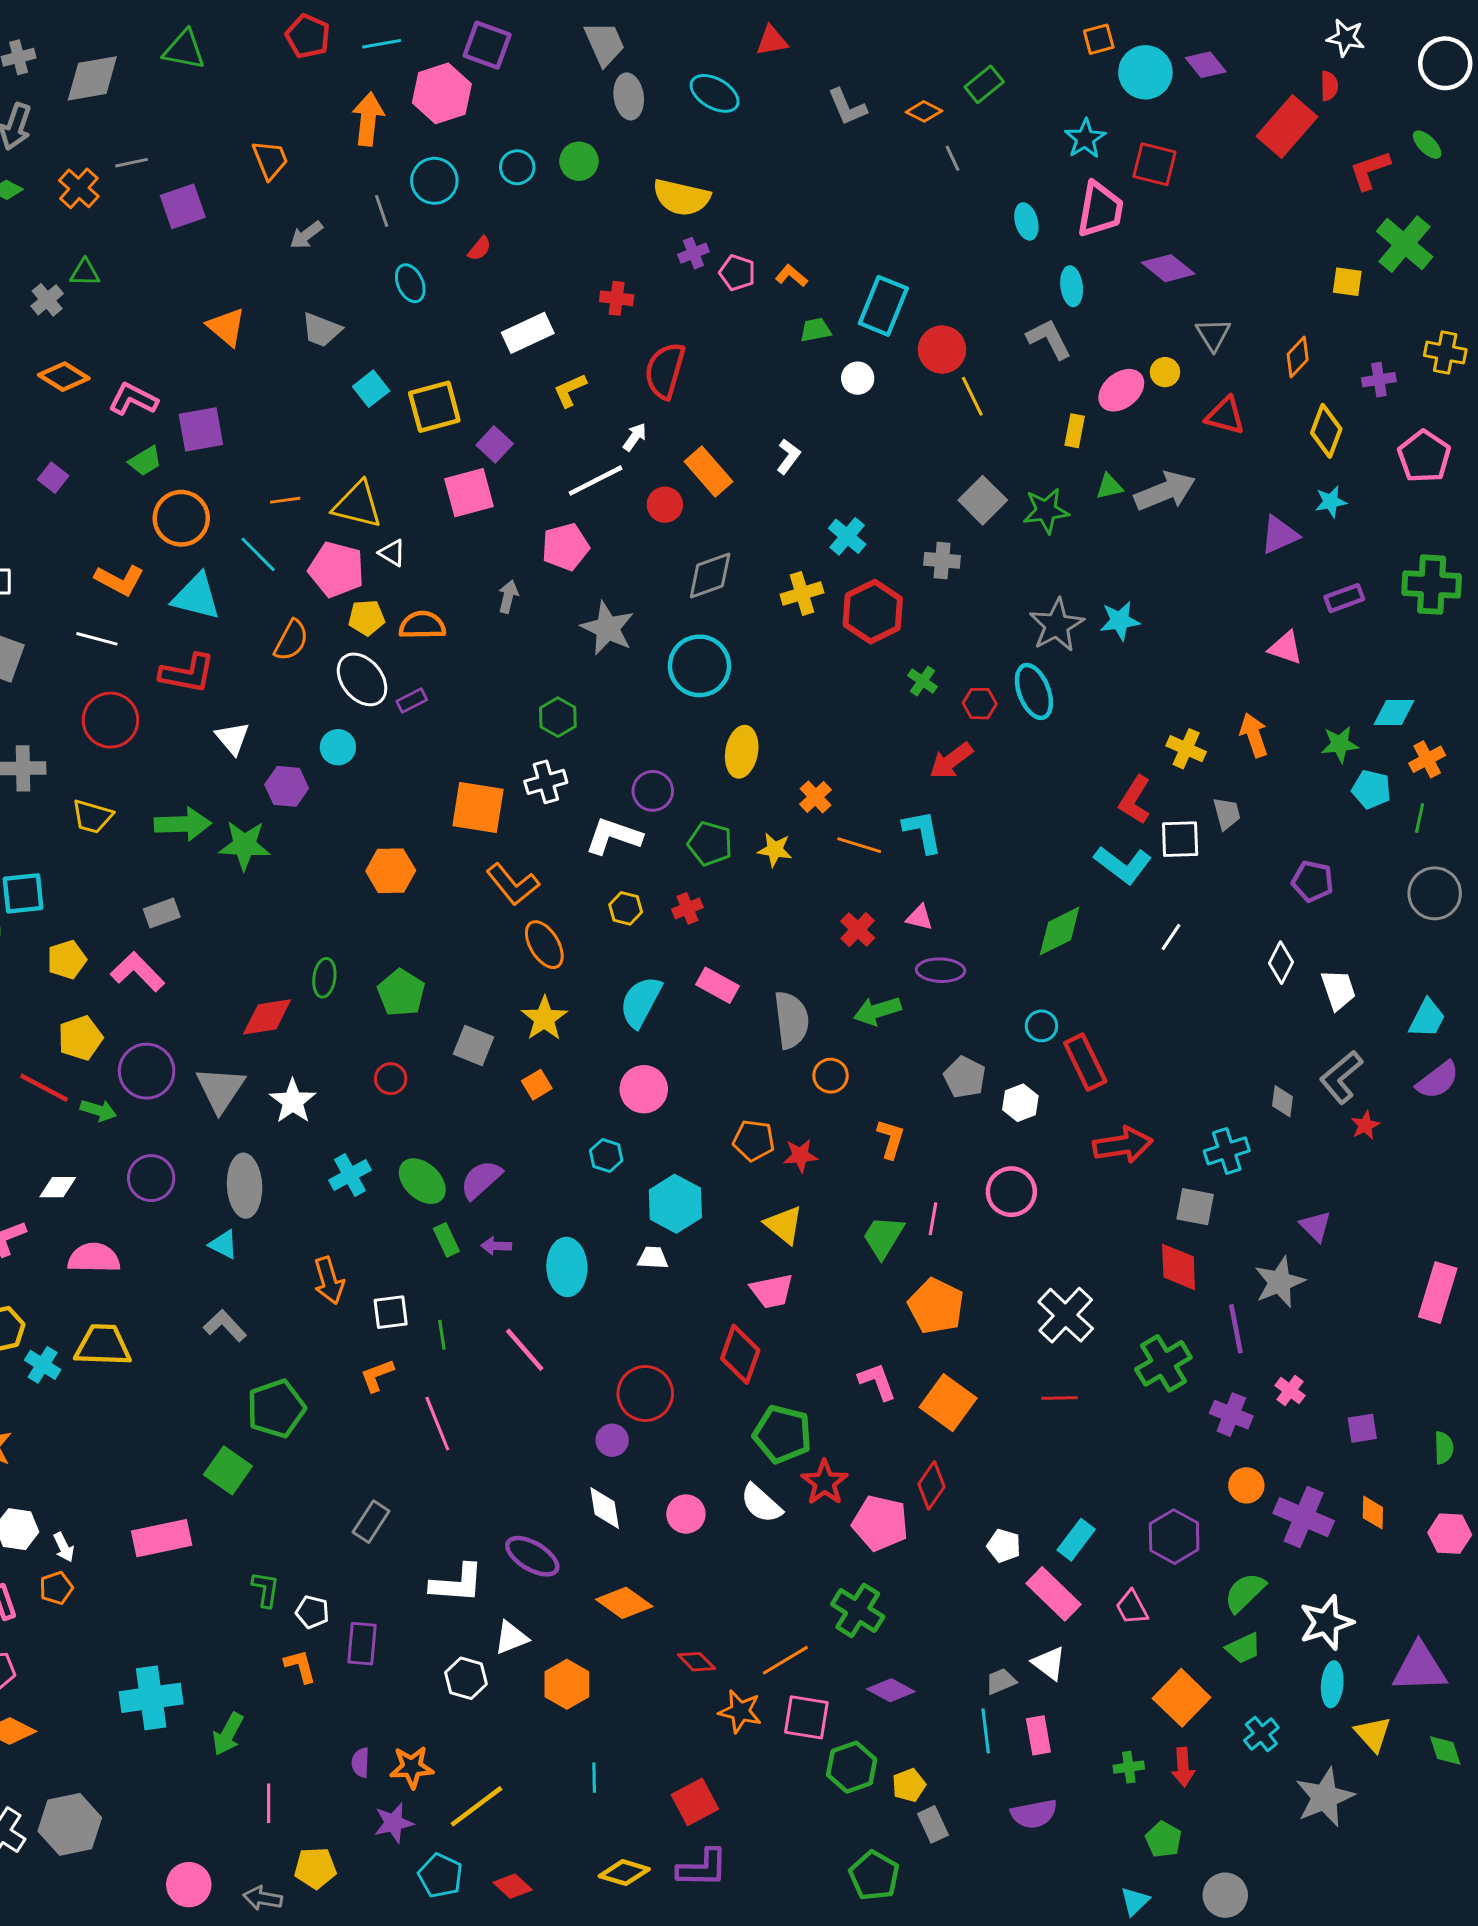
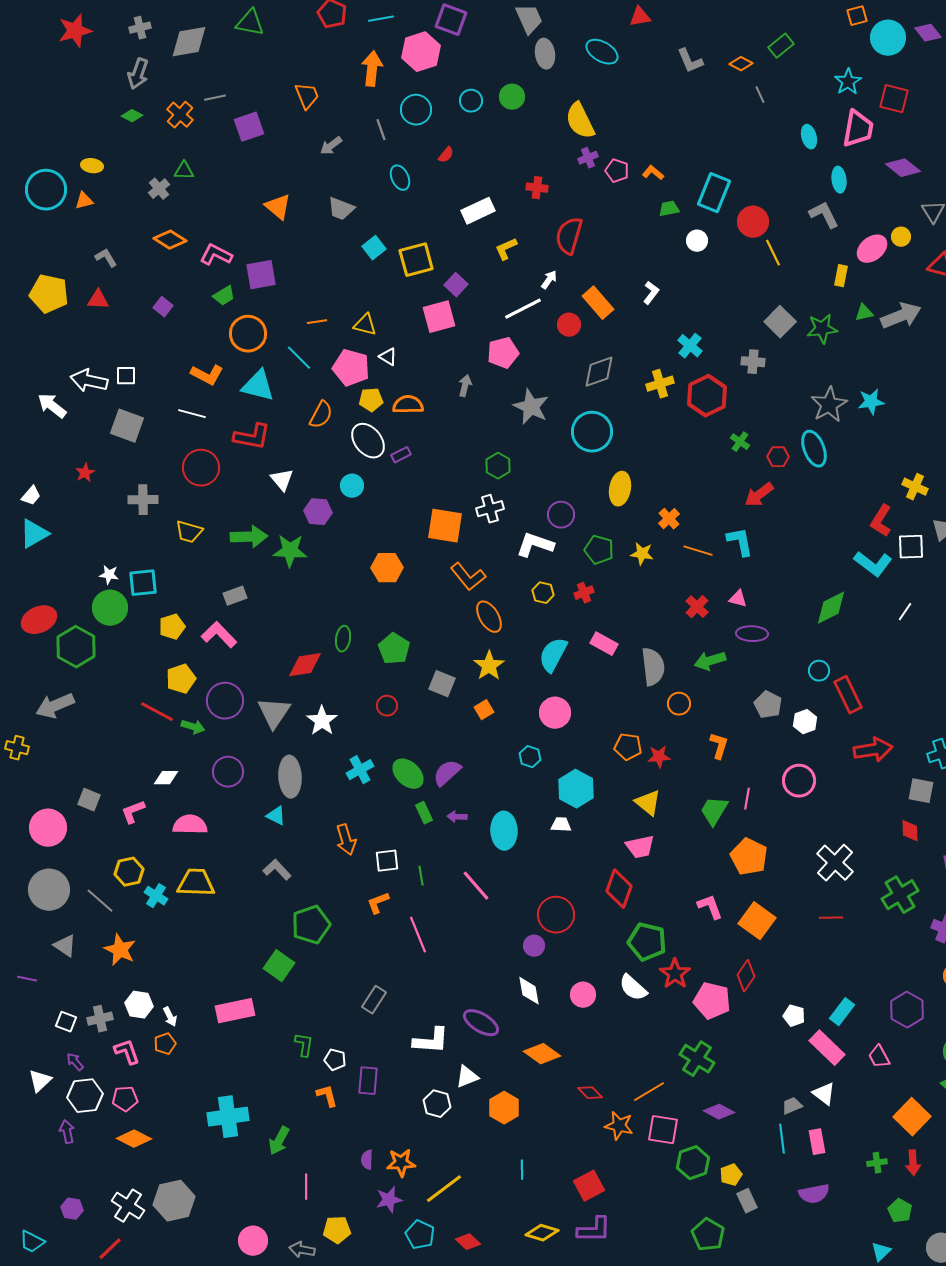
yellow semicircle: (681, 197) -> (580, 121), turned 51
yellow triangle: (358, 505) -> (365, 325), size x0.7
red diamond: (1179, 1267) -> (910, 831), size x0.7

